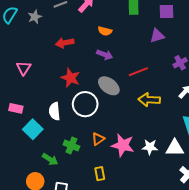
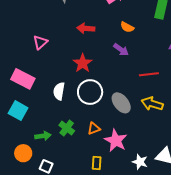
gray ellipse: (109, 86) -> (121, 103), moved
pink rectangle: (16, 108) -> (23, 79), size x1.6
cyan square: (33, 129) -> (18, 111), moved, turned -30
white star: (150, 147) -> (140, 162), moved
green arrow: (50, 159) -> (43, 136), turned -56
yellow rectangle: (100, 174) -> (97, 163), moved

